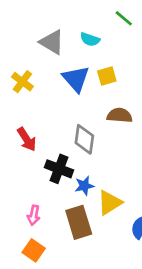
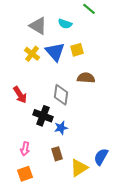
yellow cross: (22, 82) -> (32, 54), moved
yellow triangle: (110, 203) -> (79, 168), moved
brown rectangle: (79, 222) -> (57, 154), size x0.6
orange square: (34, 250) -> (25, 174), turned 35

